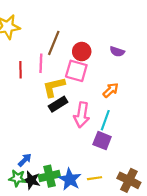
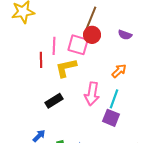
brown line: (54, 43) -> (91, 18), moved
red line: (21, 70) -> (41, 60), moved
pink square: (76, 71) -> (78, 45), moved
black rectangle: (58, 104) -> (54, 101), moved

